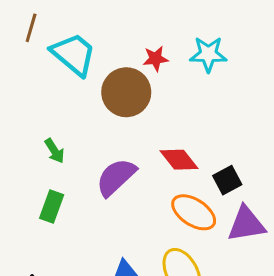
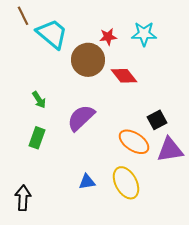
brown line: (31, 28) -> (23, 16), turned -42
red diamond: (179, 160) -> (124, 76), moved

